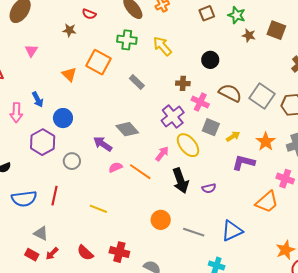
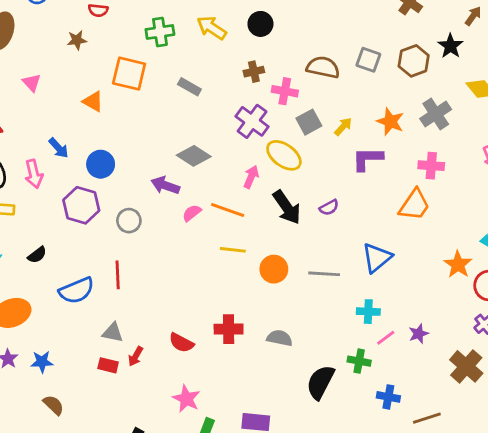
black circle: (210, 60) -> (260, 24), moved
gray square: (262, 96) -> (368, 60), size x0.7
gray square: (211, 127) -> (309, 122), turned -36
yellow line: (98, 209) -> (233, 250), moved

